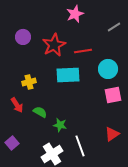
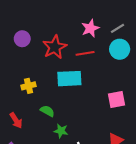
pink star: (75, 14) -> (90, 28), moved
cyan circle: (108, 69) -> (120, 49), moved
red arrow: (17, 105) -> (16, 120), moved
green semicircle: (40, 112) -> (47, 111), moved

